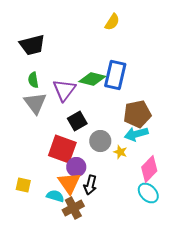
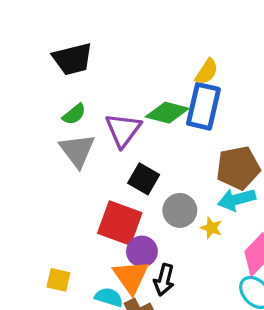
yellow semicircle: (112, 22) -> (207, 72), moved
green semicircle: (33, 80) -> (74, 114), turned -119
black square: (77, 121) -> (144, 179), turned -30

